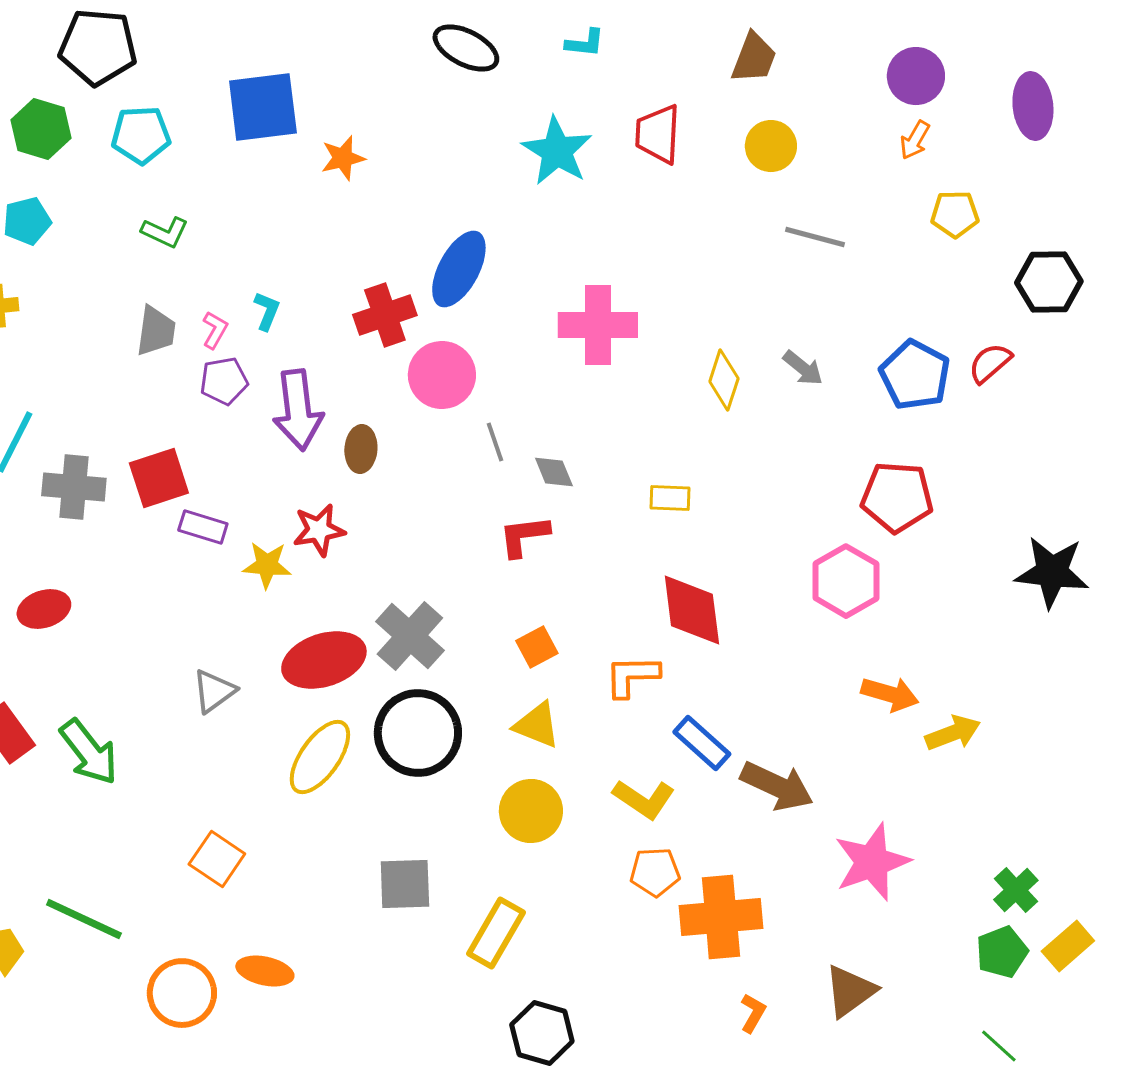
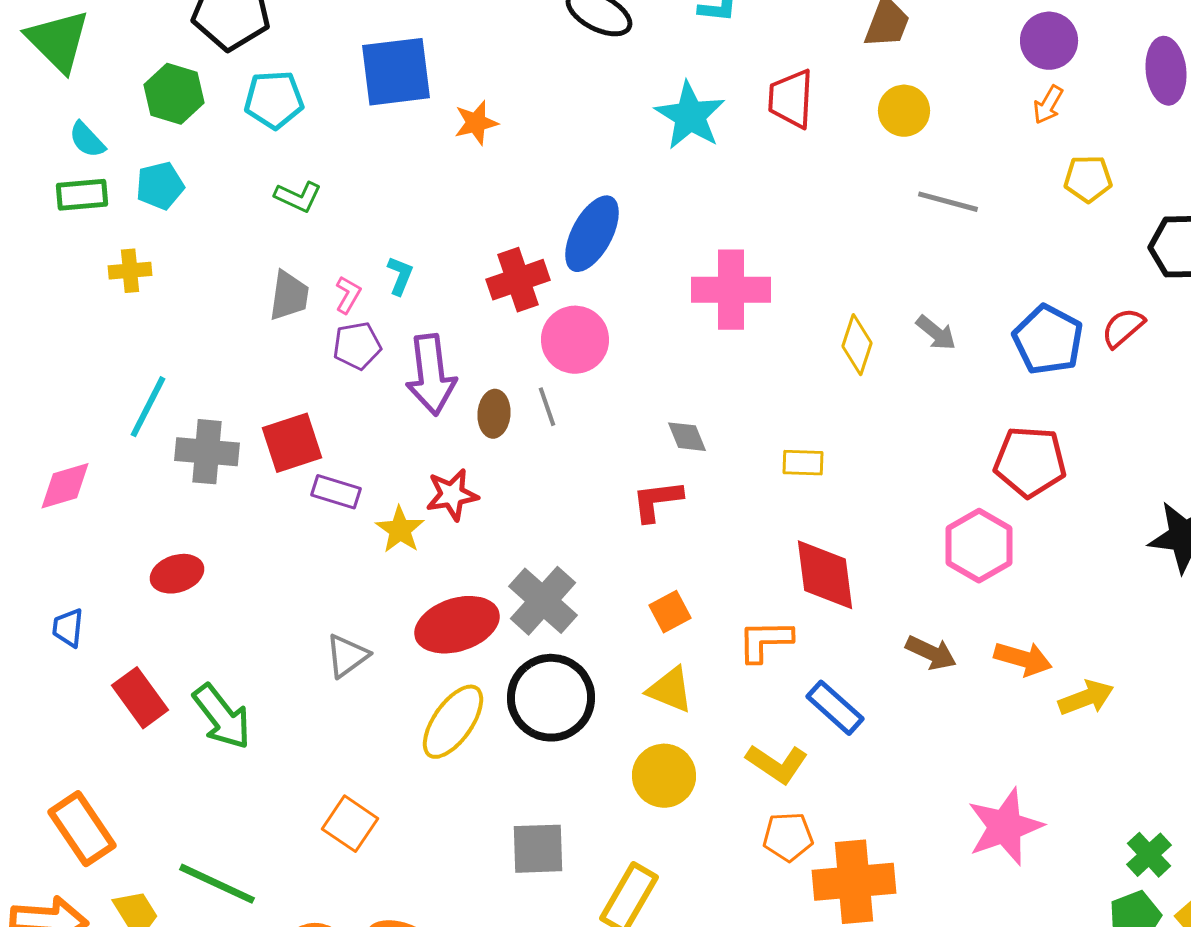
gray line: (495, 442) -> (547, 407), moved
yellow star: (267, 565) -> (400, 530), turned 30
brown arrow: (777, 786) -> (931, 653), moved, size x0.7

